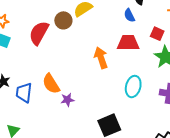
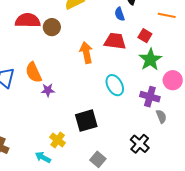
brown circle: (63, 20) -> (52, 27), moved
red semicircle: (39, 33) -> (28, 20), turned 55
cyan ellipse: (133, 87) -> (115, 85), turned -50

